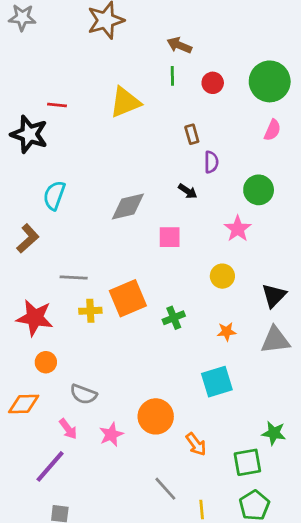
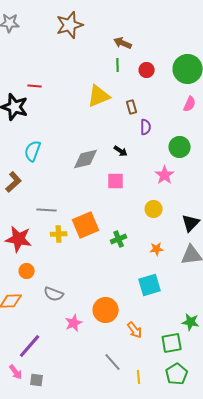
yellow triangle: (125, 102) -> (99, 96), moved
black arrow: (188, 191) -> (121, 151), moved
pink arrow: (68, 429) -> (16, 372), moved

